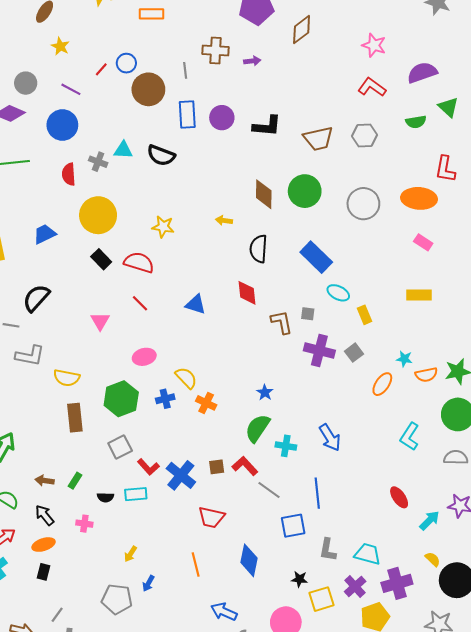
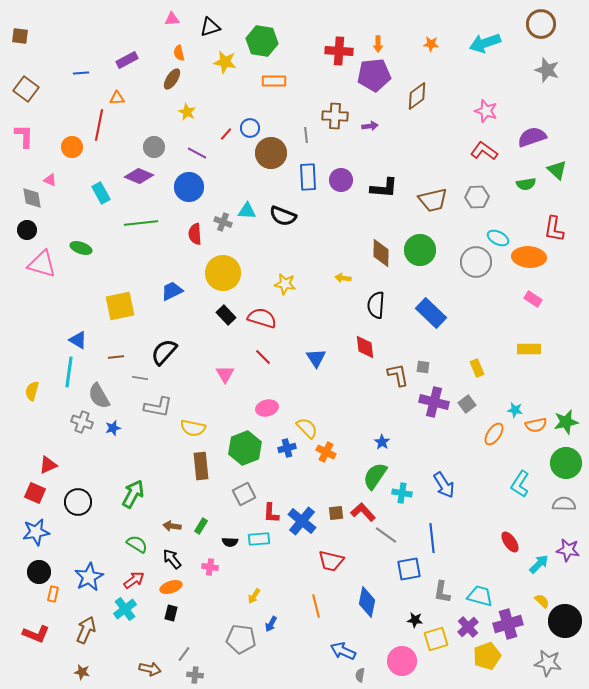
cyan ellipse: (338, 293) -> (498, 238), moved
blue triangle: (196, 304) -> (316, 358), turned 40
red L-shape: (148, 467) -> (271, 513), turned 45

